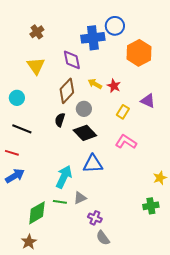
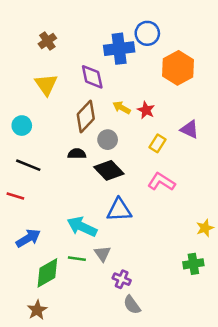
black semicircle: (60, 120) -> (77, 154), turned 72
blue arrow: (15, 176) -> (28, 238), moved
cyan arrow: (64, 177) -> (82, 227), turned -90
gray triangle: (80, 198) -> (102, 254), turned -40

